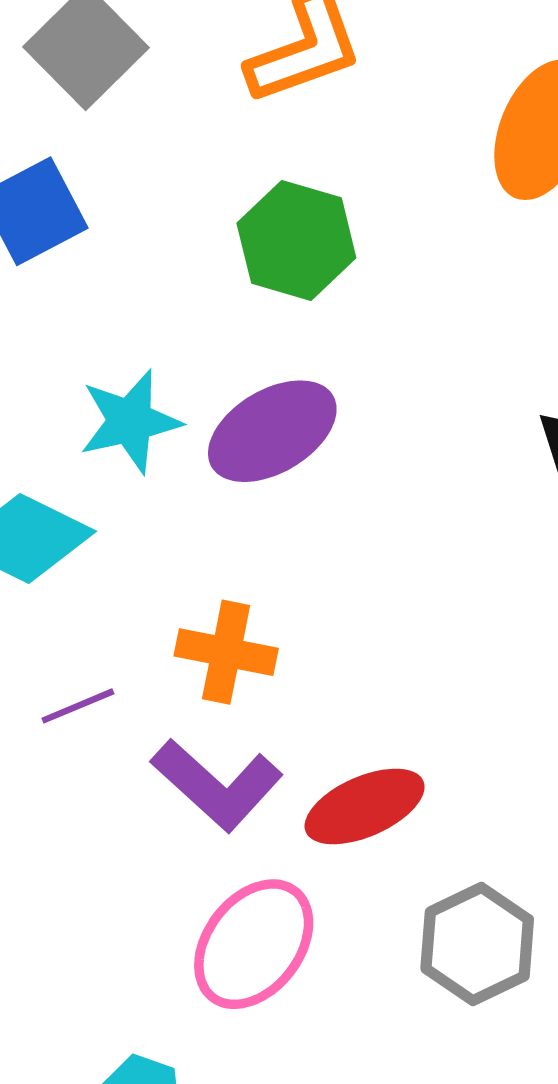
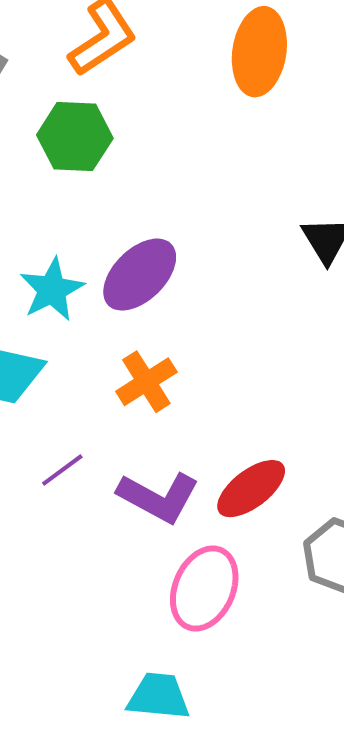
green hexagon: (296, 240) -> (75, 137), moved
orange cross: (226, 652) -> (146, 382), moved, turned -30

